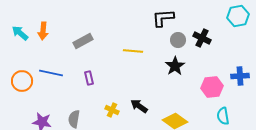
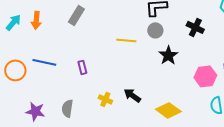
cyan arrow: (20, 33) -> (13, 22), turned 90
gray circle: (178, 40) -> (155, 30), moved
gray rectangle: (83, 41) -> (76, 15), moved, turned -30

